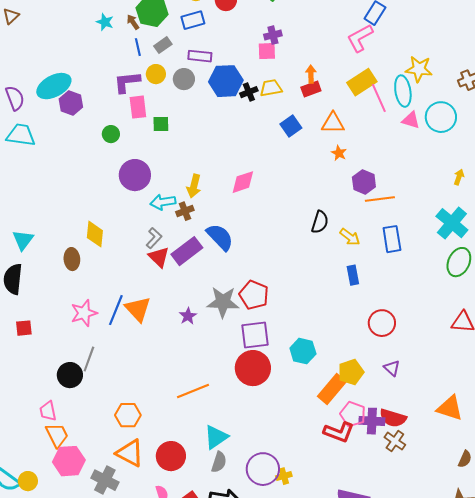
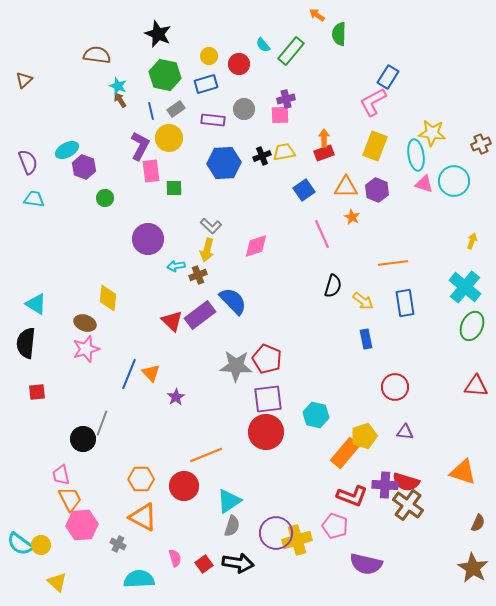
brown arrow: (133, 22) -> (120, 100), moved
yellow circle: (156, 74) -> (169, 138), size x1.4
gray circle: (184, 79) -> (244, 109), moved
blue hexagon: (226, 81) -> (224, 163), moved
purple L-shape: (127, 82) -> (140, 146), turned 124
yellow rectangle: (362, 82) -> (375, 146), turned -36
cyan ellipse: (54, 86) -> (67, 150), size x0.7
pink line: (379, 98) -> (322, 234), moved
green circle: (111, 134) -> (105, 198), moved
cyan trapezoid: (21, 135) -> (34, 199), size x0.7
purple hexagon: (364, 182) -> (377, 190), moved
cyan arrow: (163, 202) -> (176, 266), size x0.7
gray L-shape: (154, 238) -> (211, 226), moved, turned 90
cyan triangle: (23, 240) -> (36, 304), turned -35
brown ellipse: (72, 259) -> (85, 323), turned -65
orange triangle: (138, 309) -> (151, 373), size x0.7
pink star: (84, 313) -> (86, 349), moved
purple star: (188, 316) -> (176, 397), moved
purple triangle: (392, 368) -> (405, 432), turned -36
pink pentagon: (353, 414) -> (335, 526), moved
brown cross: (395, 441) -> (408, 505), size x1.4
red circle: (171, 456) -> (184, 486), moved
yellow cross: (284, 476) -> (297, 540), size x1.8
gray cross: (105, 480) -> (118, 544), size x0.6

